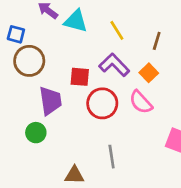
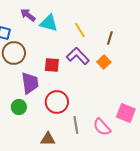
pink semicircle: (141, 102) -> (102, 127), moved
red circle: (102, 103) -> (57, 102), moved

